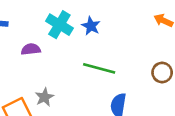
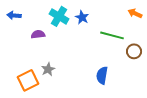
green line: (99, 68) -> (112, 35), moved

